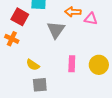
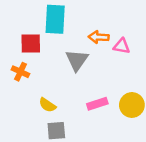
red square: (20, 17) -> (31, 44), turned -30
pink rectangle: (72, 64) -> (97, 104), turned 70

